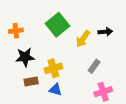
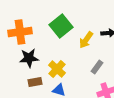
orange cross: (16, 31) -> (20, 32), size x1.6
yellow cross: (53, 68) -> (57, 69), turned -30

